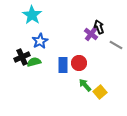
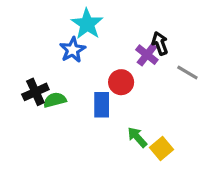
cyan star: (32, 15) -> (87, 24), moved
blue star: (40, 41) -> (73, 50), moved
red circle: (79, 63) -> (121, 82), moved

